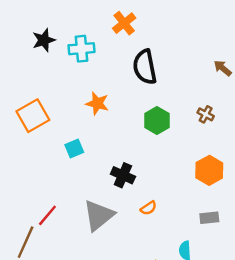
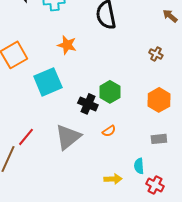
green hexagon: (157, 120) -> (110, 92), moved
cyan square: (74, 148) -> (48, 82), size x1.8

